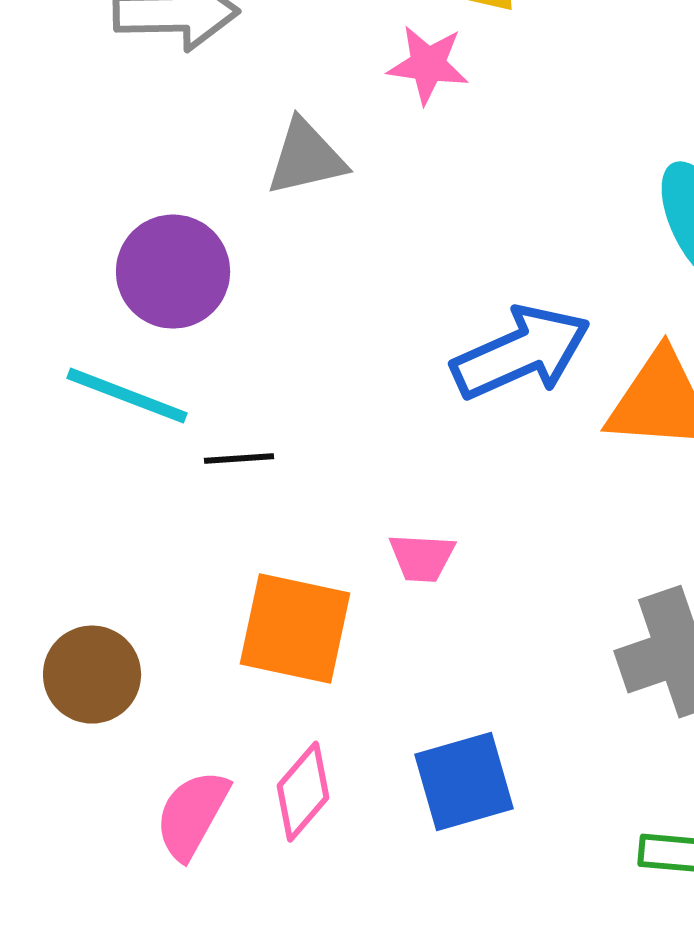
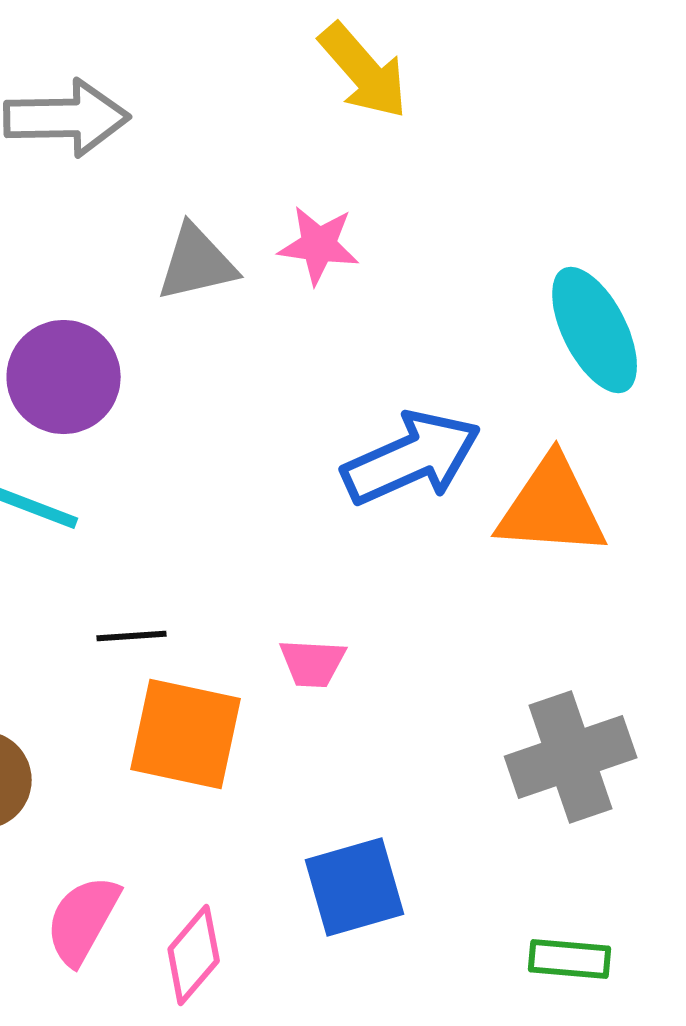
pink star: (428, 65) -> (319, 245), moved
black line: (239, 459) -> (132, 636), moved
pink diamond: (303, 792) -> (194, 955), moved

